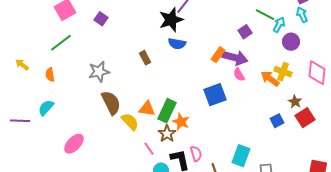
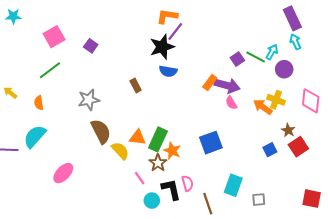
green line: (265, 15) -> (256, 57), moved
blue square: (215, 95) -> (211, 143), moved
cyan semicircle: (46, 108) -> (35, 136), size x1.4

